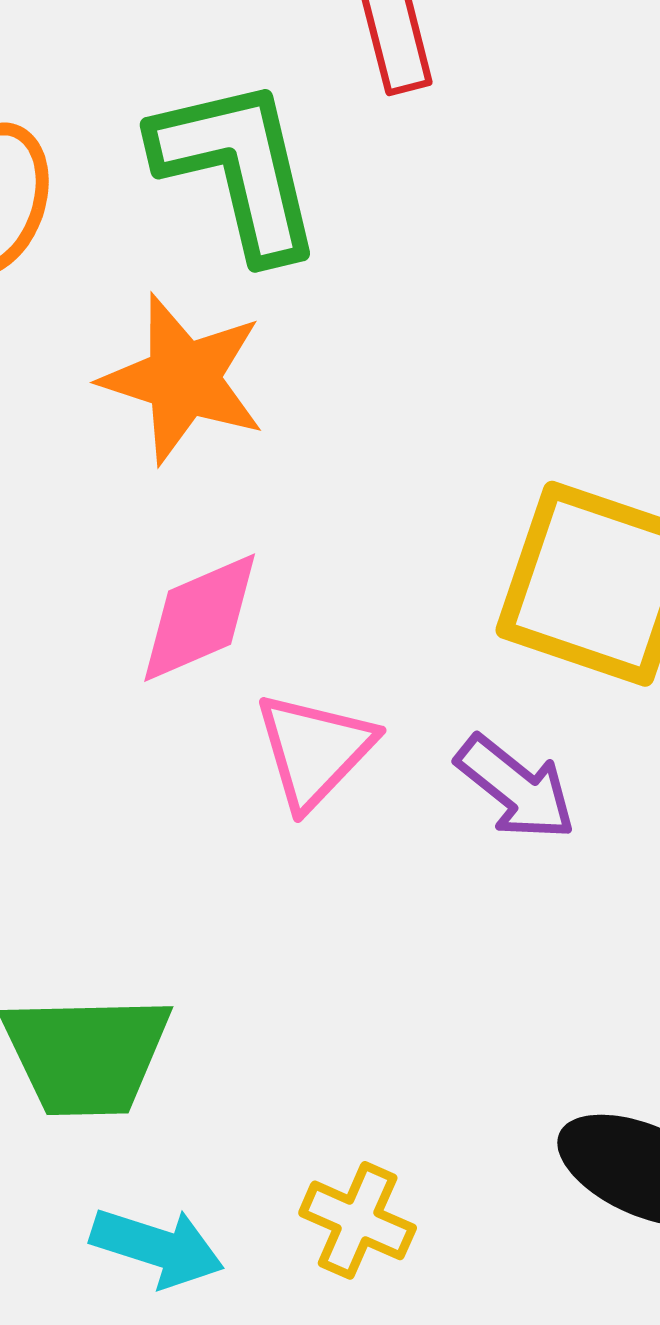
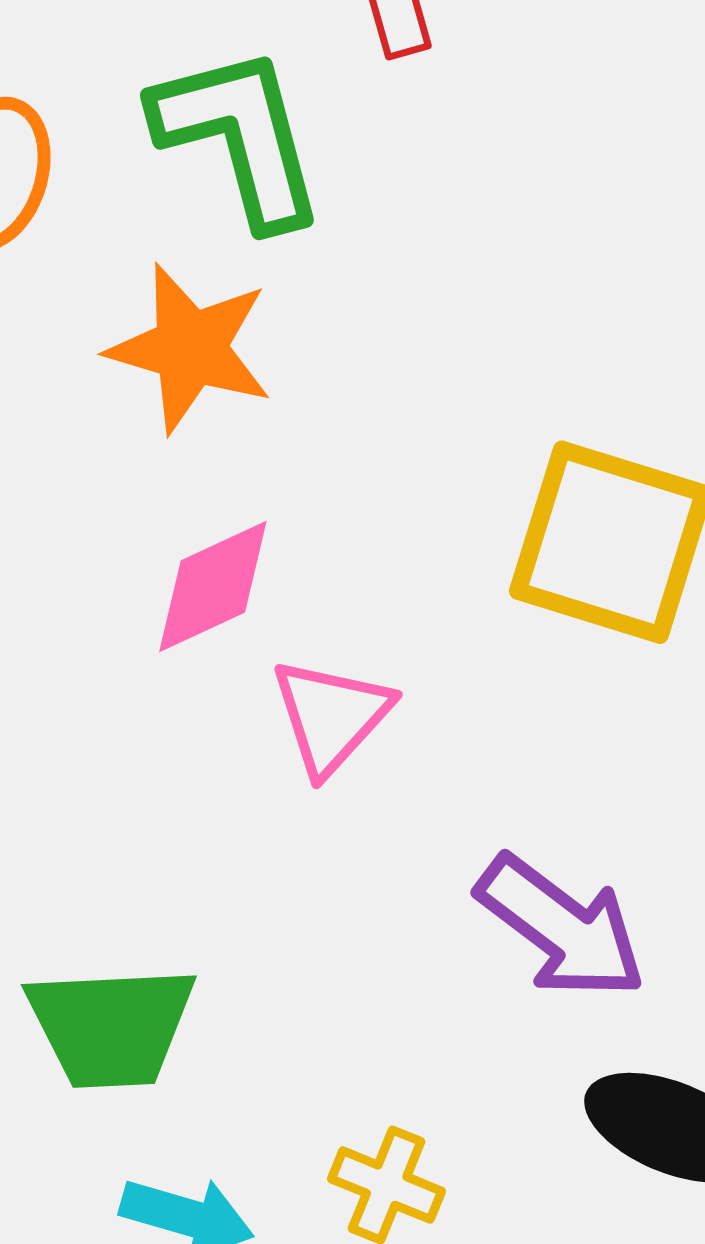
purple arrow: (516, 788) -> (561, 927), moved, size x1.4

